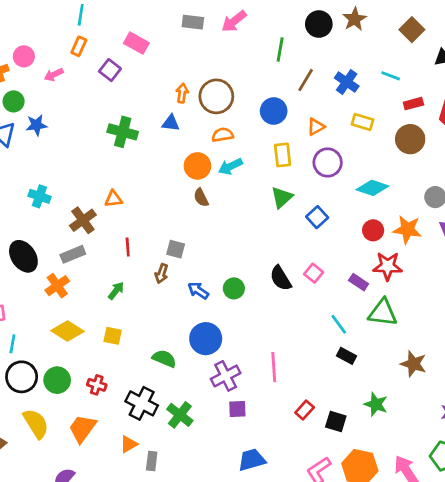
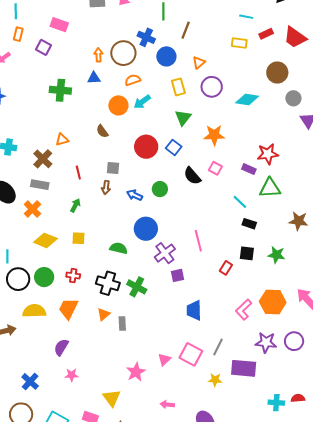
blue cross: (347, 82) -> (146, 37), moved
yellow rectangle: (362, 122) -> (239, 43), moved
brown circle: (410, 139) -> (277, 73), moved
brown semicircle: (201, 197) -> (102, 131), moved
blue square: (317, 217) -> (174, 147), moved
orange star: (407, 229) -> (214, 135), moved
red circle: (373, 230) -> (146, 147), moved, size x1.5
gray rectangle: (73, 254) -> (40, 185), turned 42
black square: (336, 421) -> (247, 253), moved
yellow semicircle: (36, 424) -> (34, 311), turned -50
blue trapezoid: (252, 460) -> (194, 310), turned -65

